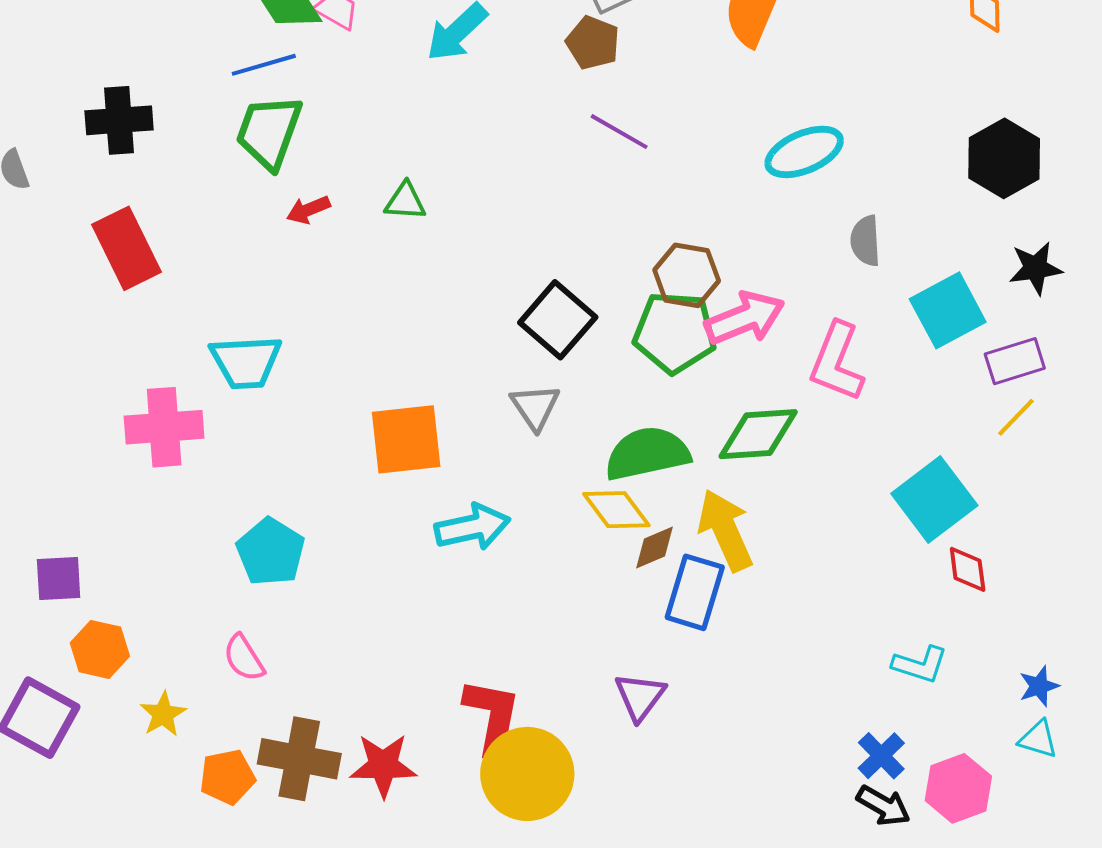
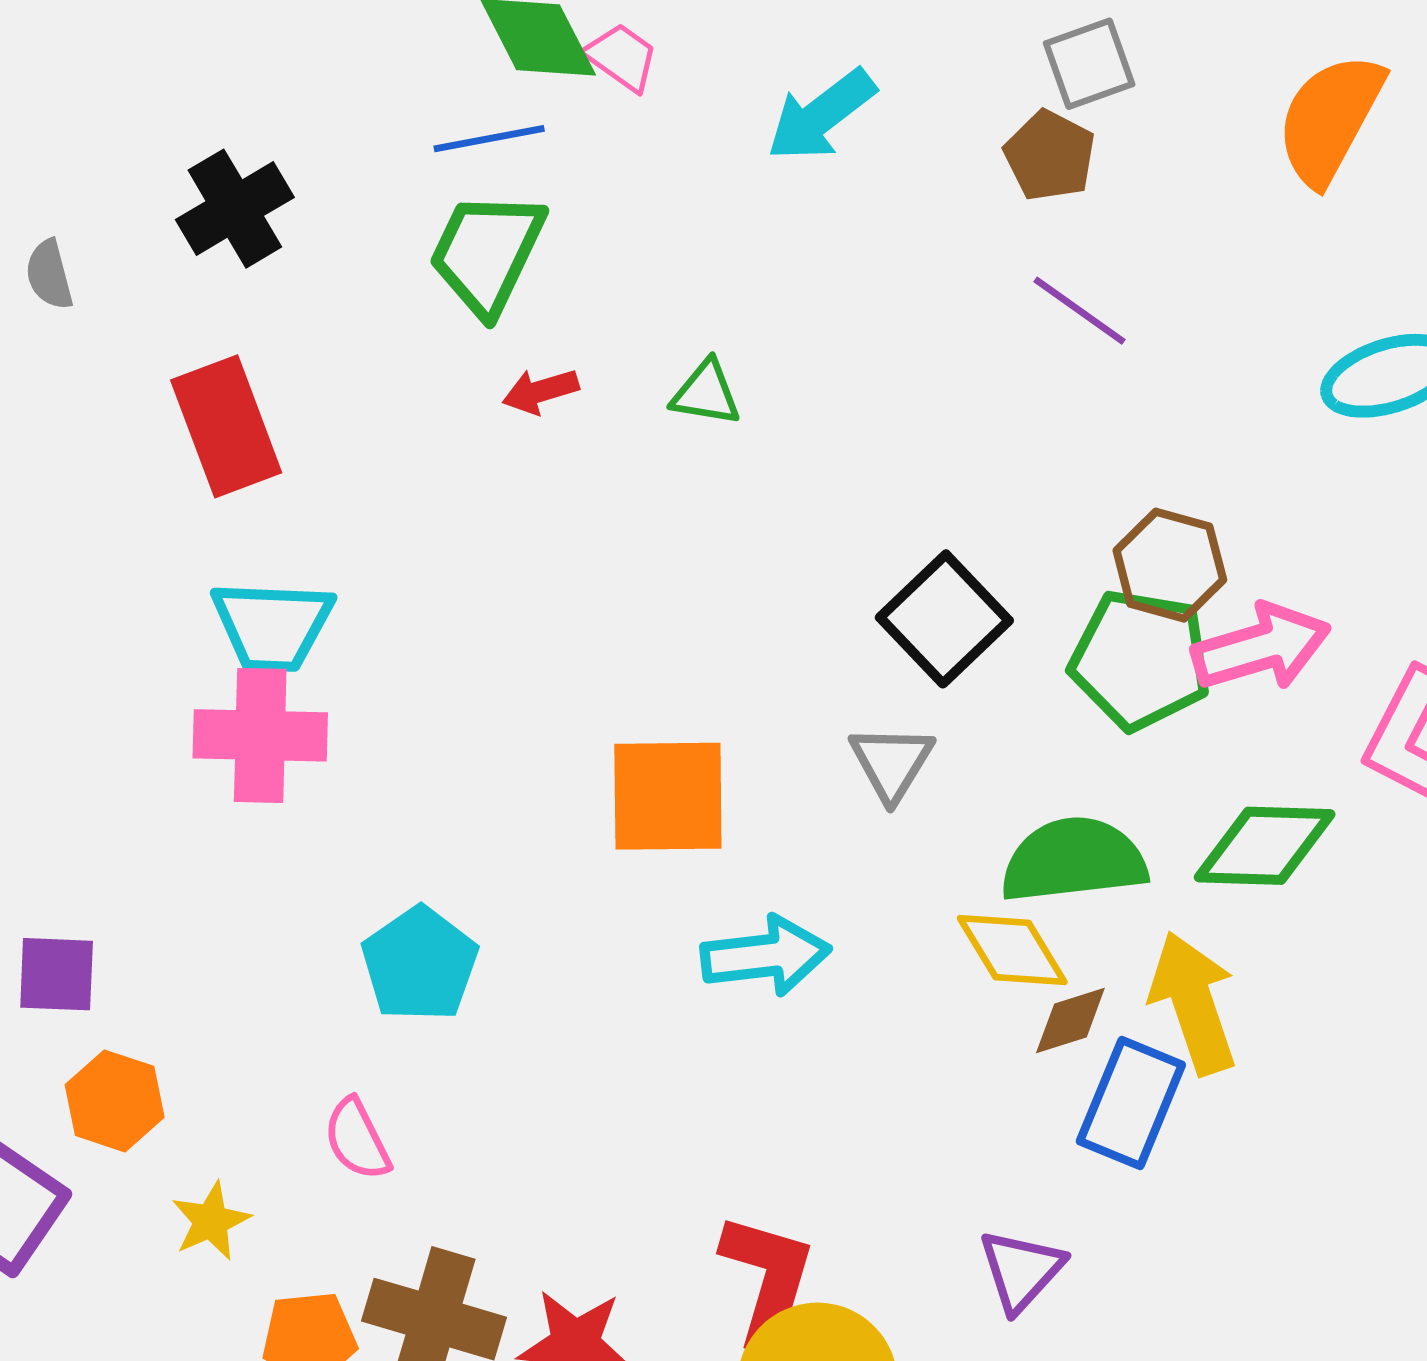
black cross: (119, 120) -> (235, 209), turned -32
cyan trapezoid: (246, 362) -> (272, 626), moved

